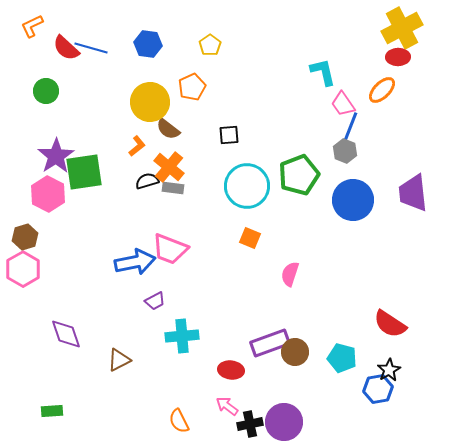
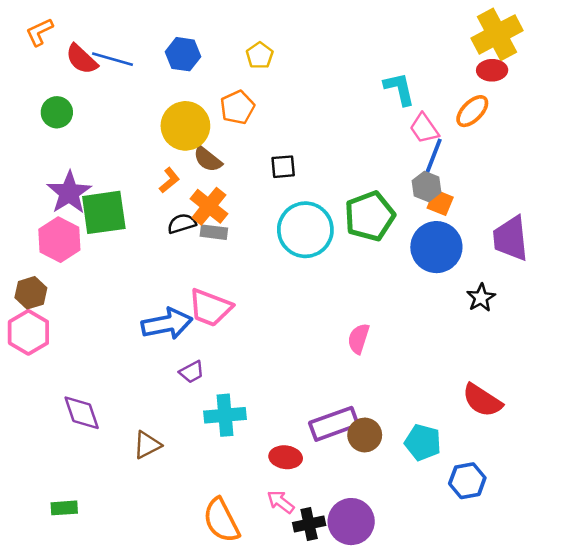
orange square: (250, 238) -> (440, 203), moved
black star: (389, 370) -> (481, 298), moved
orange semicircle: (179, 421) -> (221, 520), size x1.5

